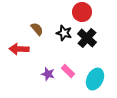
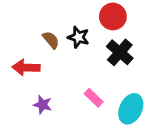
black star: (64, 33) -> (78, 37), moved
purple star: (48, 74) -> (43, 105), moved

